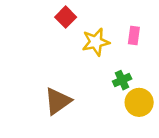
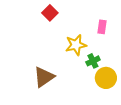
yellow star: (96, 42) -> (76, 45), moved

